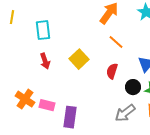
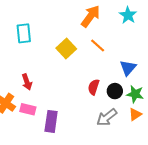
yellow square: (79, 59) -> (66, 49), moved
red arrow: (45, 61) -> (27, 82), moved
red semicircle: (112, 71) -> (94, 87), moved

